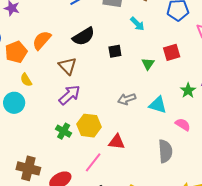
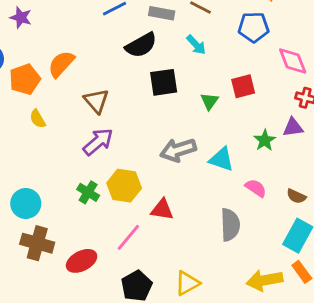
black semicircle: (84, 36) -> (141, 45), moved
black square: (115, 51) -> (164, 82), size x1.5
gray arrow: (127, 99) -> (178, 150), size x1.4
cyan circle: (14, 103) -> (26, 203), moved

